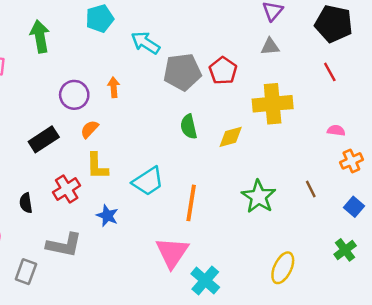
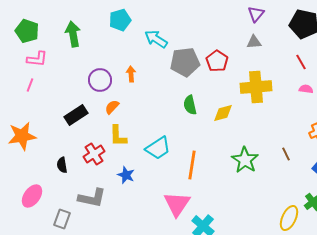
pink semicircle: (336, 130) -> (306, 89), moved
yellow ellipse: (283, 268) -> (289, 218), moved

